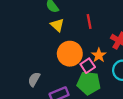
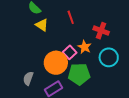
orange circle: (70, 54) -> (56, 63), moved
pink square: (88, 66) -> (70, 52), moved

